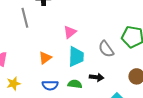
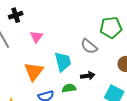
pink triangle: (70, 32) -> (36, 37), moved
orange triangle: (45, 58) -> (34, 71), size x1.5

